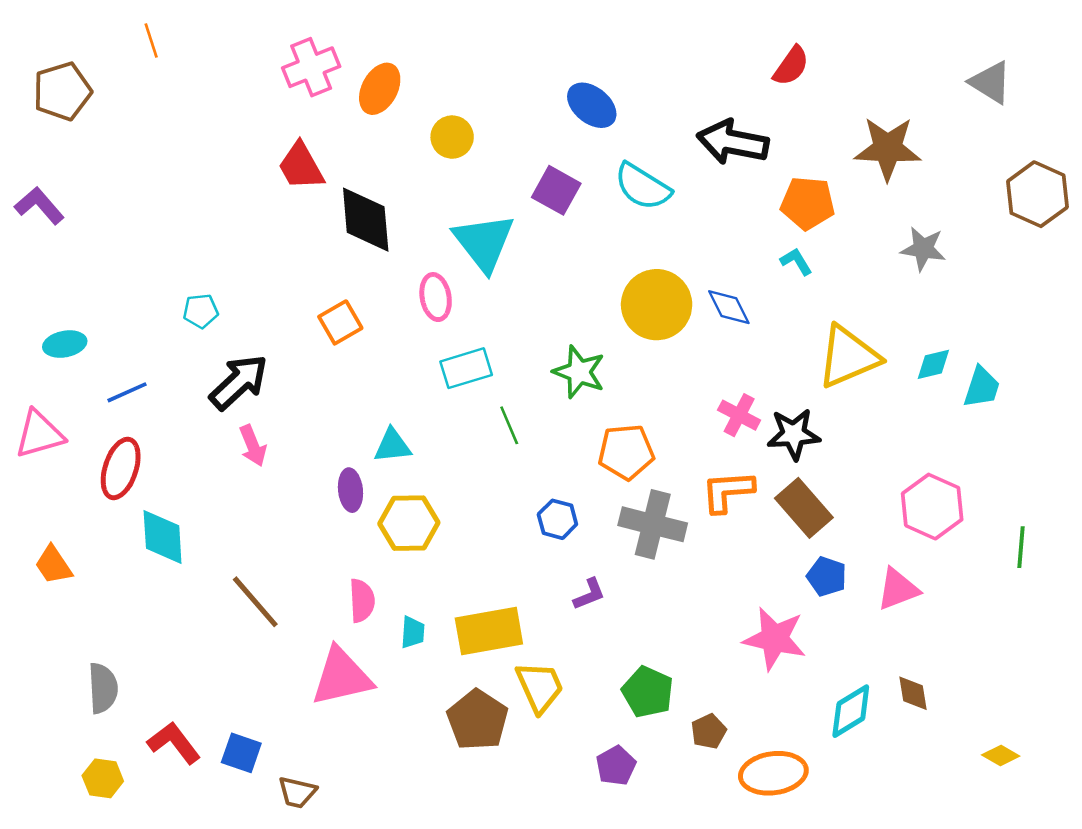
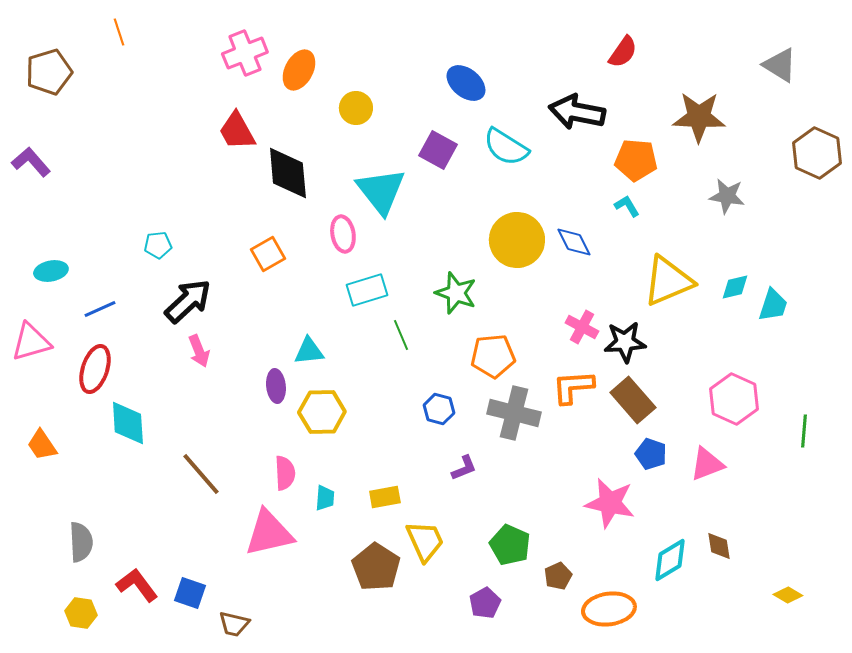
yellow rectangle: (489, 631) -> (385, 497), size x0.6

